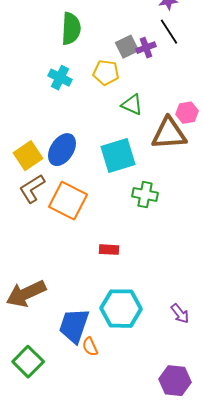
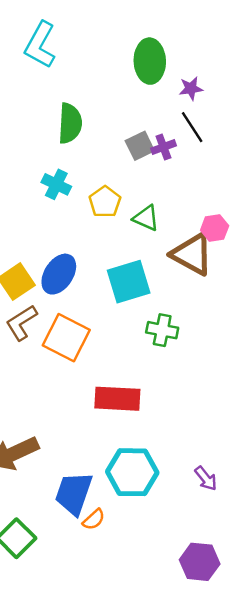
yellow pentagon: (106, 73) -> (105, 202), moved, turned 30
brown triangle: (169, 134) -> (192, 254), turned 33
red rectangle: (109, 250) -> (117, 399), size x1.8
orange semicircle: (90, 347) -> (94, 520), turned -108

